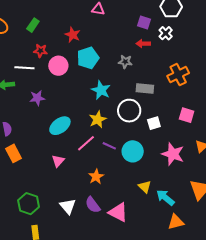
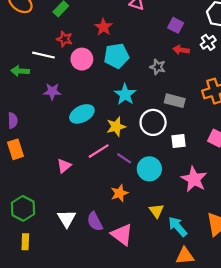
purple square: (144, 22) -> (176, 25), moved
cyan ellipse: (60, 126) -> (82, 114), moved
orange star: (96, 177) -> (119, 193), moved

